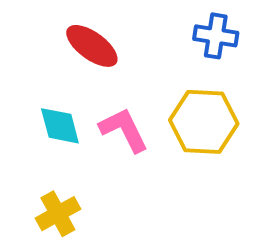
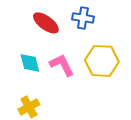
blue cross: (216, 36) -> (83, 18), moved

